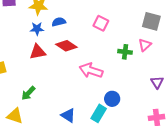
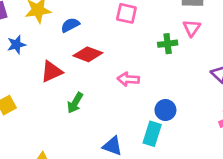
blue star: (37, 29) -> (16, 45), moved
pink arrow: (91, 70) -> (128, 79), size x0.7
green arrow: (28, 93) -> (75, 103), moved

